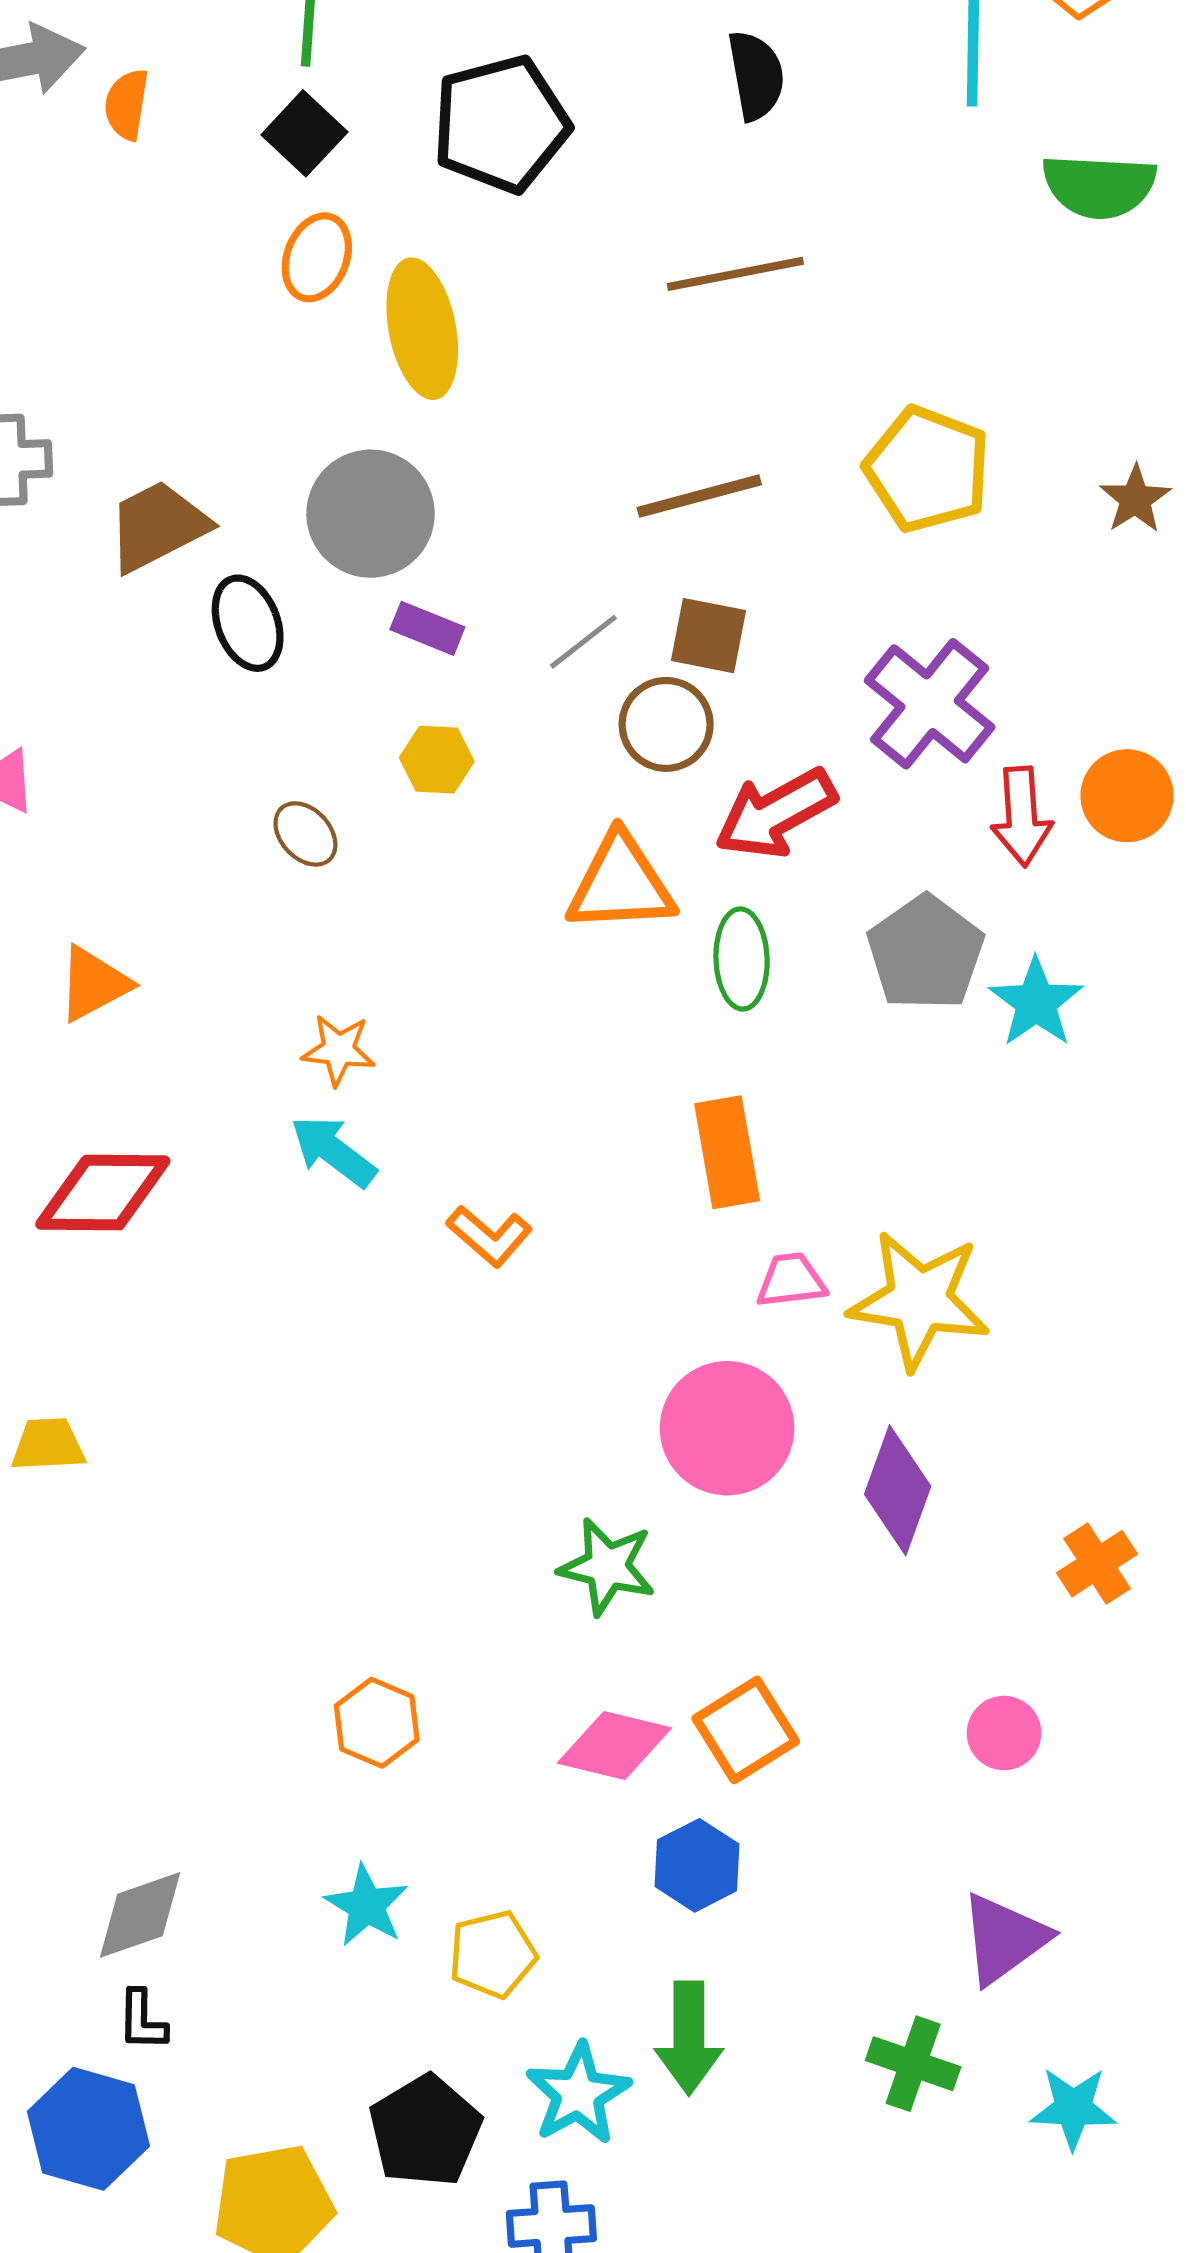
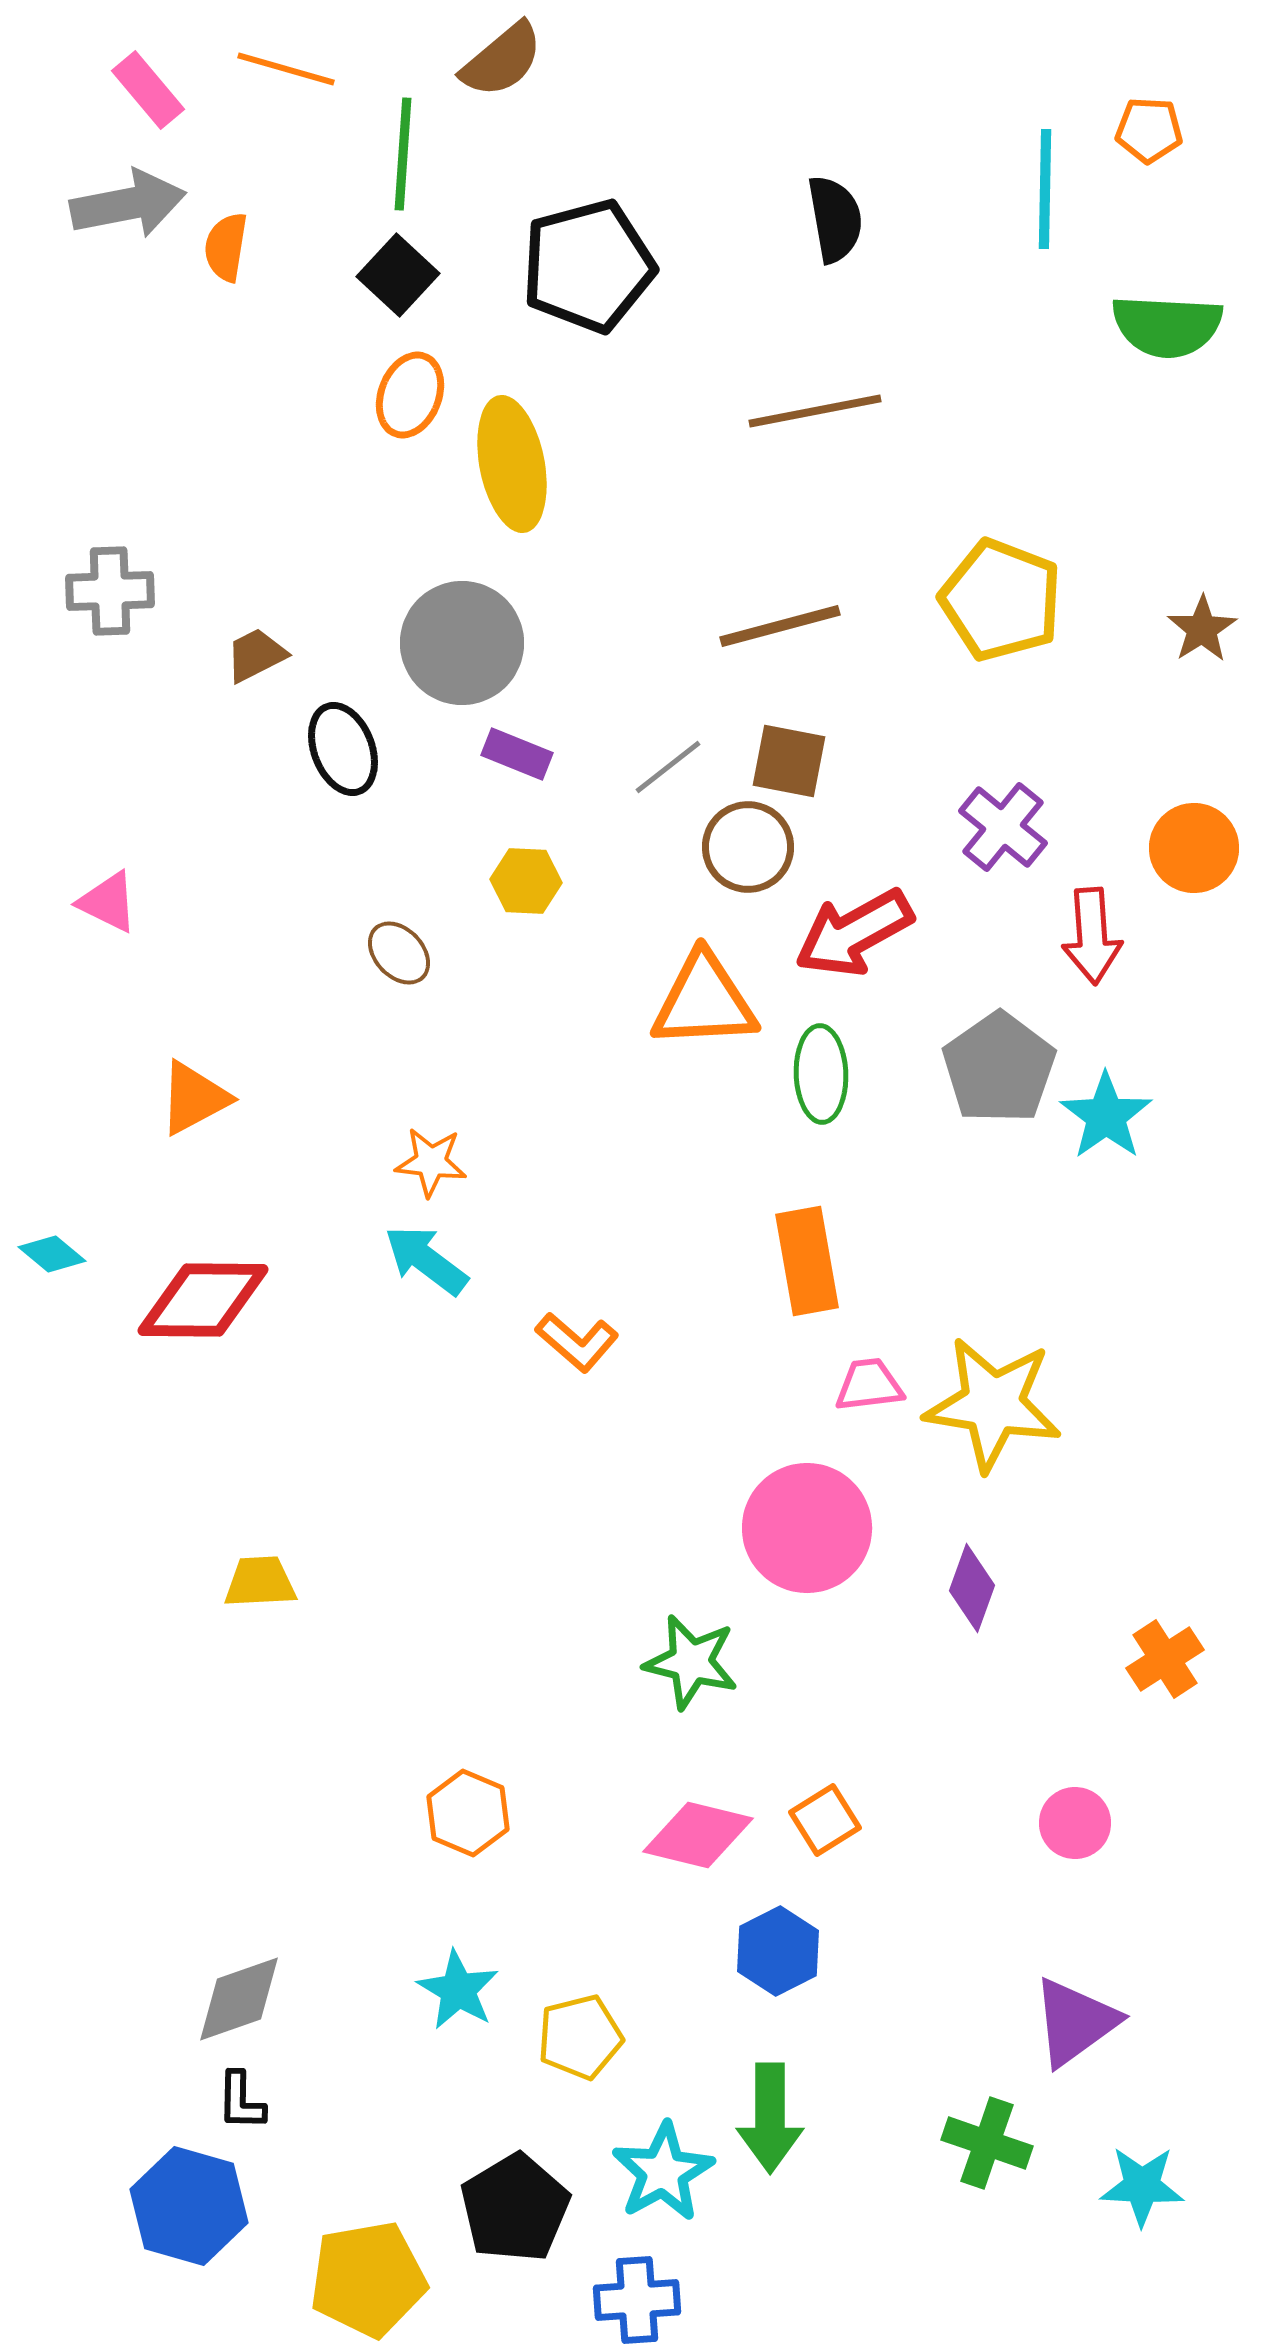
brown trapezoid: (158, 526) -> (256, 655), size x0.6
purple cross: (930, 704) -> (1003, 827), size x0.7
orange circle: (1127, 796) -> (1194, 848), moved
yellow trapezoid: (48, 1445) -> (260, 1582), moved
purple diamond: (898, 1490) -> (972, 1588), size x0.7
orange square: (746, 1730) -> (825, 1820), size x0.7

